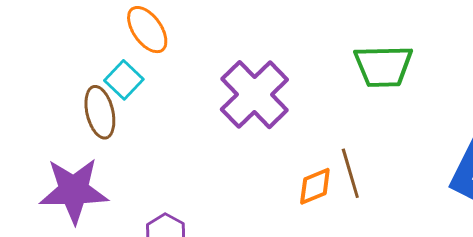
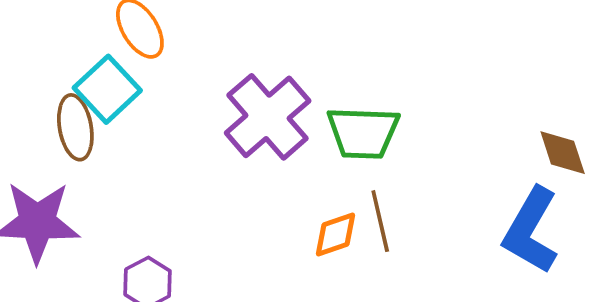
green trapezoid: (383, 66) -> (363, 133), moved
cyan square: (124, 80) -> (107, 89), size x1.4

